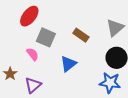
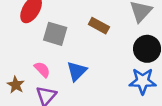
pink semicircle: (33, 54) -> (42, 69), moved
blue triangle: (68, 64) -> (77, 71), moved

